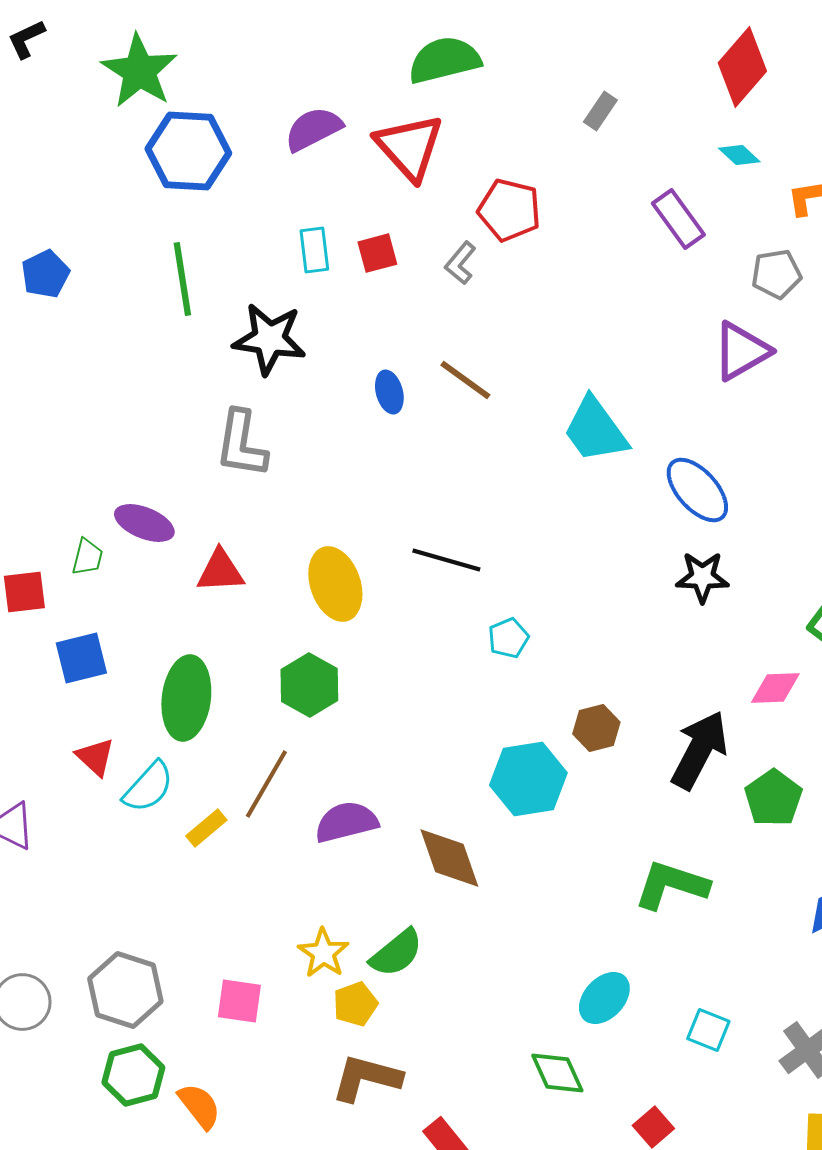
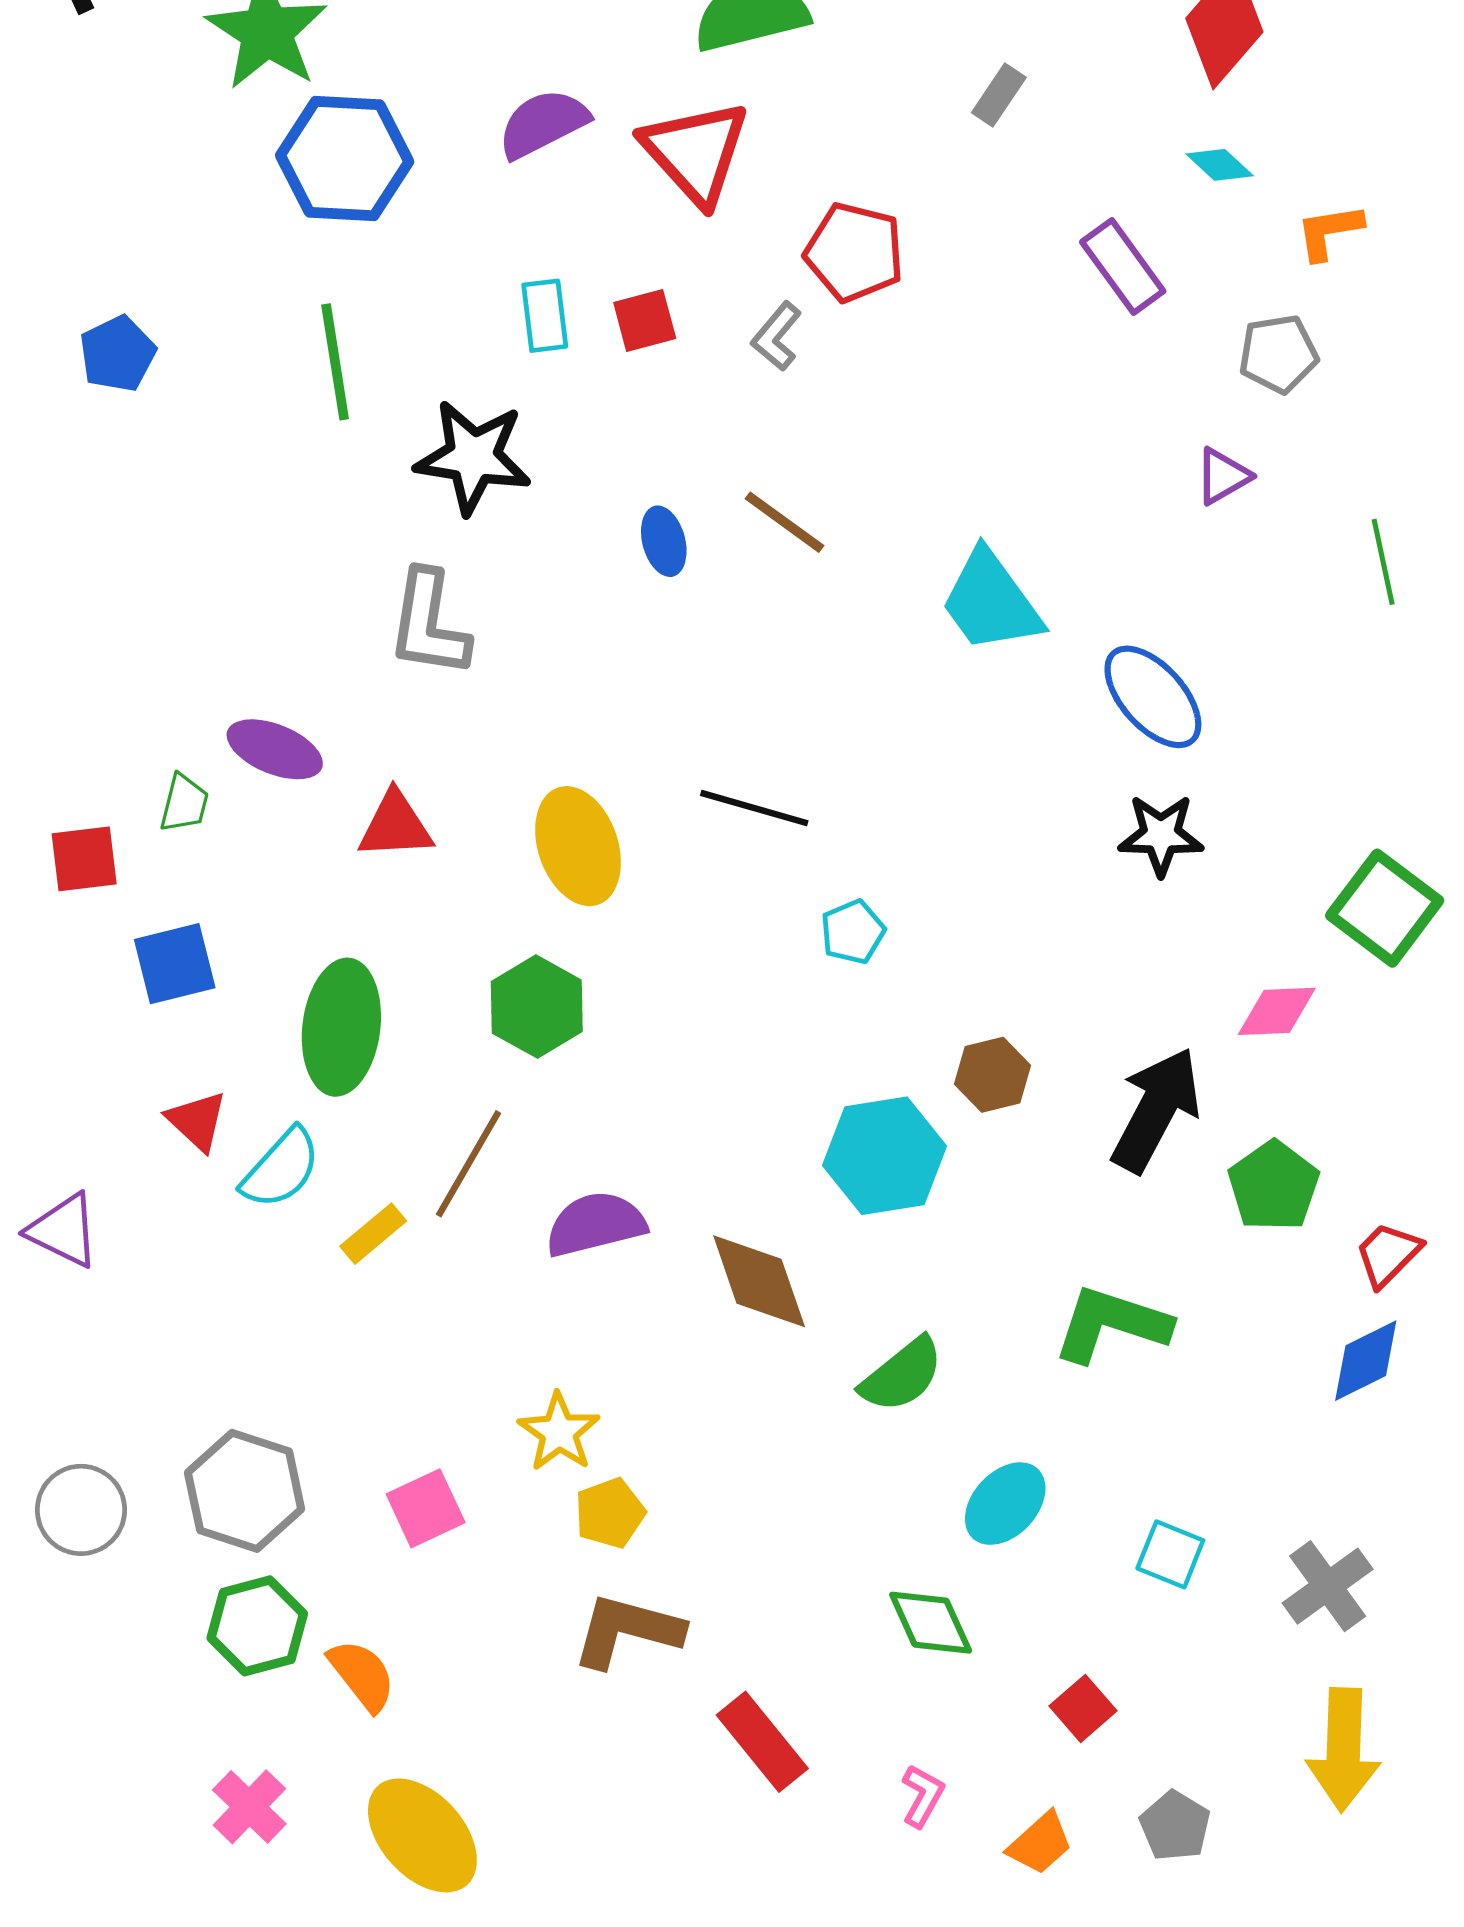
purple triangle: (741, 351) -> (1223, 476), size x0.6
green semicircle: (396, 953) -> (902, 1375), moved
pink square: (239, 1001) -> (426, 1508), turned -33

